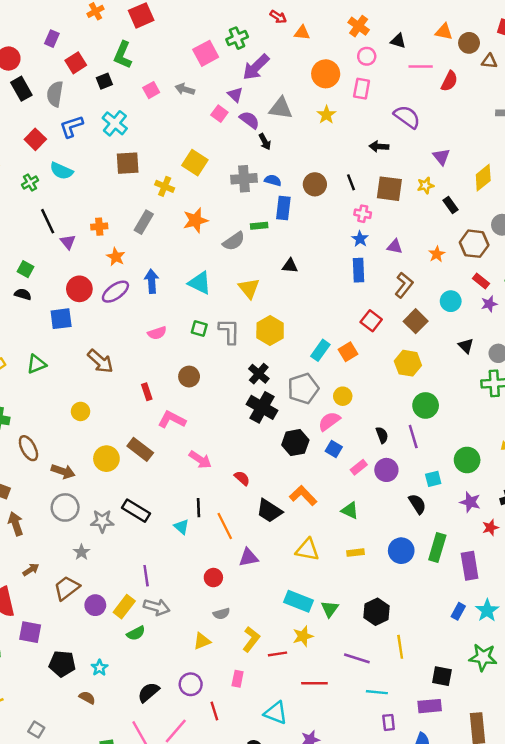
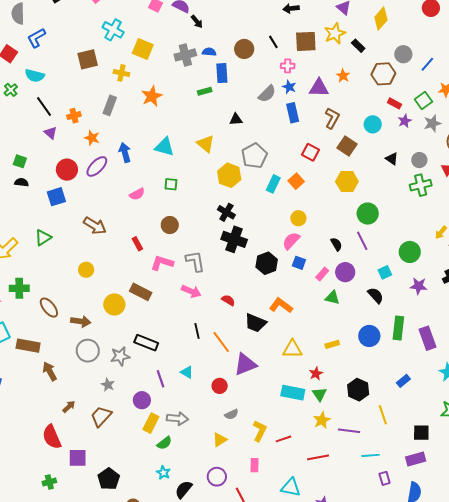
cyan cross: (115, 123) -> (113, 30), moved
yellow star: (425, 185) -> (335, 33), size x1.5
black line: (48, 221) -> (44, 107), moved
gray semicircle: (234, 241) -> (267, 94), moved
purple triangle: (395, 246) -> (319, 88), size x1.5
orange star: (437, 254) -> (343, 76), moved
gray L-shape: (229, 331) -> (195, 261), moved
gray pentagon: (303, 389) -> (254, 156), moved
green triangle: (350, 510) -> (332, 298), moved
cyan triangle: (181, 527) -> (187, 372), moved
red star: (490, 528) -> (316, 374), moved
purple triangle: (248, 557) -> (245, 364), size x1.4
purple line: (146, 576) -> (161, 379), moved
purple circle: (95, 605) -> (142, 400), moved
blue rectangle: (458, 611) -> (403, 381), moved, turned 32
yellow star: (303, 636) -> (322, 420), moved
black pentagon: (62, 664) -> (109, 479), turned -30
cyan star: (99, 668) -> (163, 473), moved

